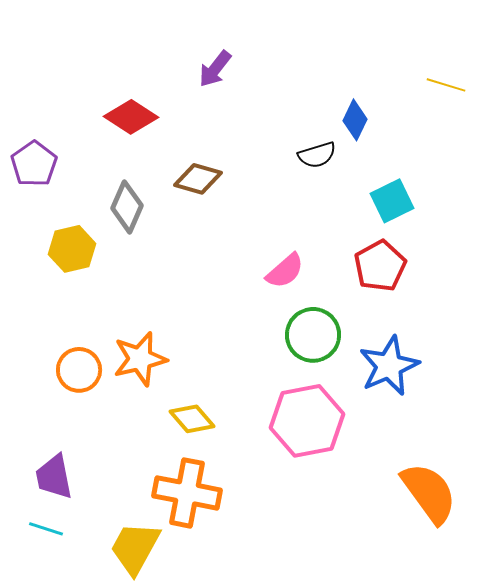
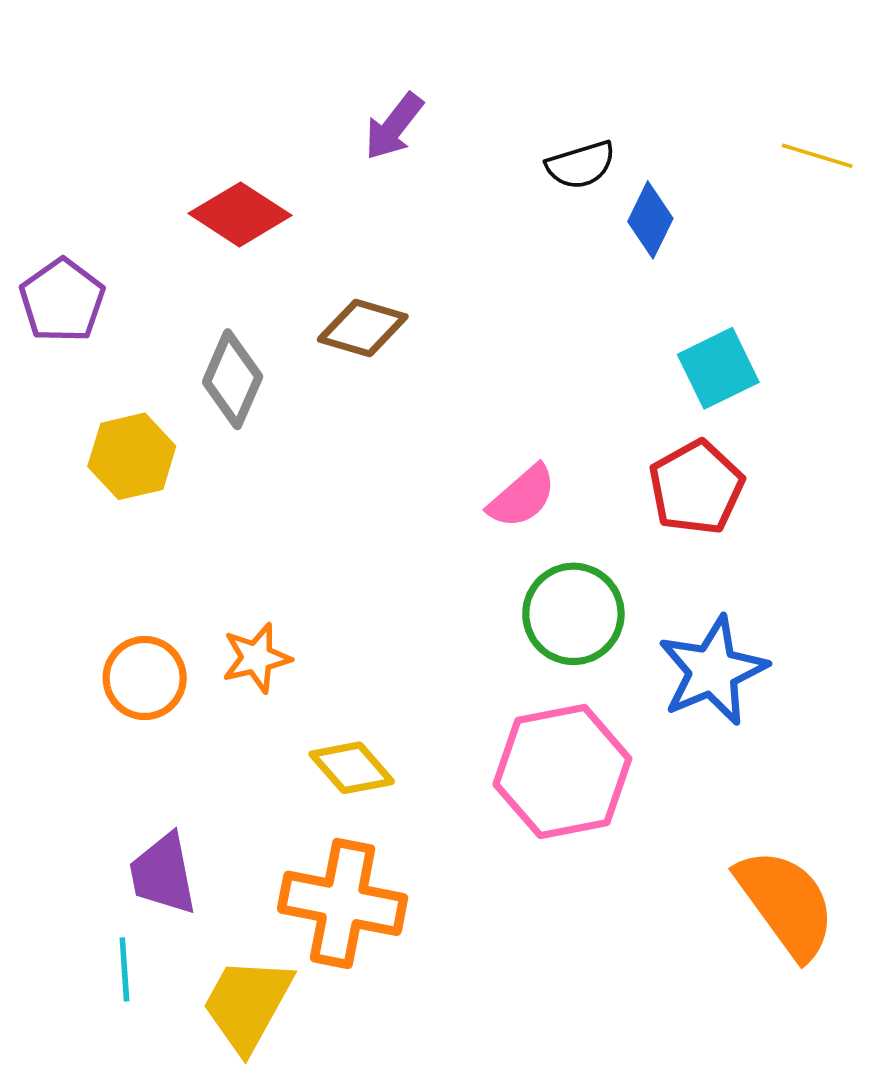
black semicircle: (317, 155) -> (581, 165), moved
orange star: (140, 359) -> (256, 658), size x0.7
purple trapezoid: (54, 477) -> (163, 874), moved
cyan line: (46, 529) -> (124, 969), moved, turned 68

